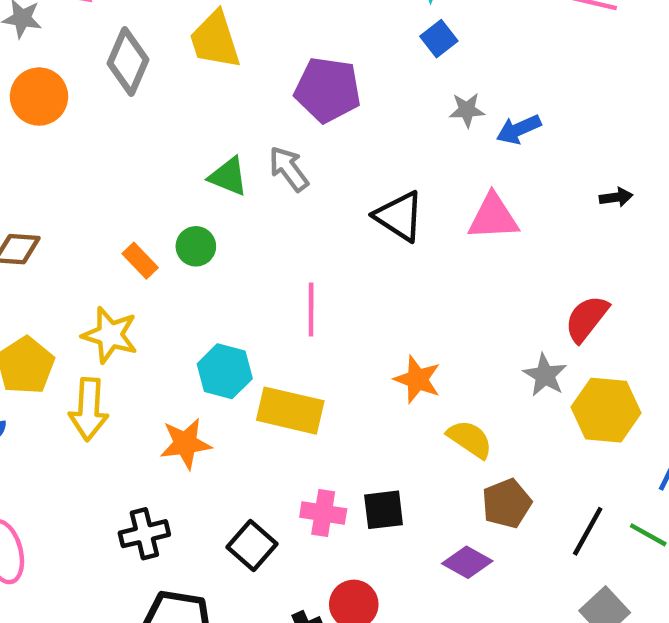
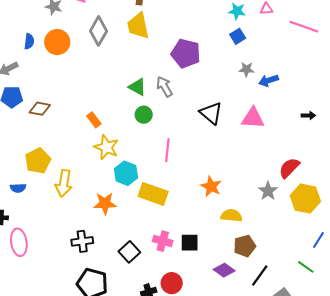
green circle: (196, 246) -> (144, 115), moved
yellow star: (110, 335) -> (106, 147), moved
yellow hexagon: (606, 410) -> (305, 199), moved
yellow semicircle: (470, 439) -> (231, 216), turned -35
black line: (588, 531) -> (260, 276), moved

